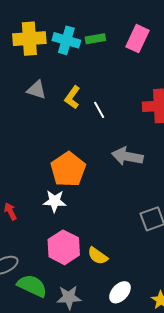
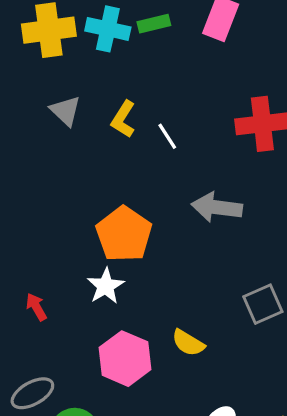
gray triangle: (37, 90) -> (65, 111), turned 30
white star: (55, 201) -> (106, 286), turned -30
yellow semicircle: (98, 256) -> (188, 343), moved

